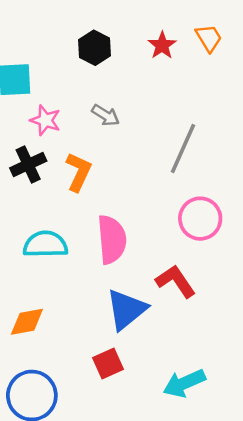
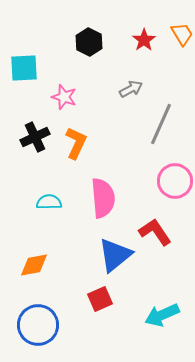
gray arrow: (106, 115) -> (131, 89), moved, turned -60
pink star: (45, 120) -> (64, 97), moved
cyan semicircle: (45, 244) -> (49, 202), size x0.7

